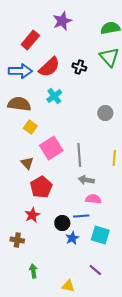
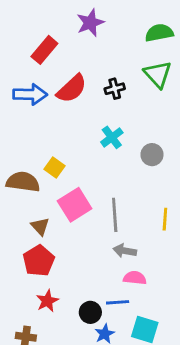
black cross: (79, 67) -> (115, 89), turned -32
cyan cross: (54, 96) -> (112, 137), moved
brown semicircle: (19, 104) -> (23, 182), moved
yellow square: (30, 127) -> (54, 168), moved
red pentagon: (41, 187) -> (39, 261), moved

